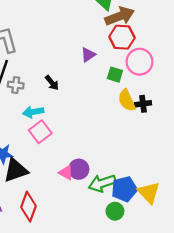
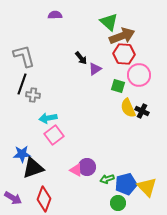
black arrow: (52, 83) -> (81, 58), moved
black cross: (143, 104) -> (142, 111), turned 32
green arrow: (102, 183) -> (107, 179), size x0.6

